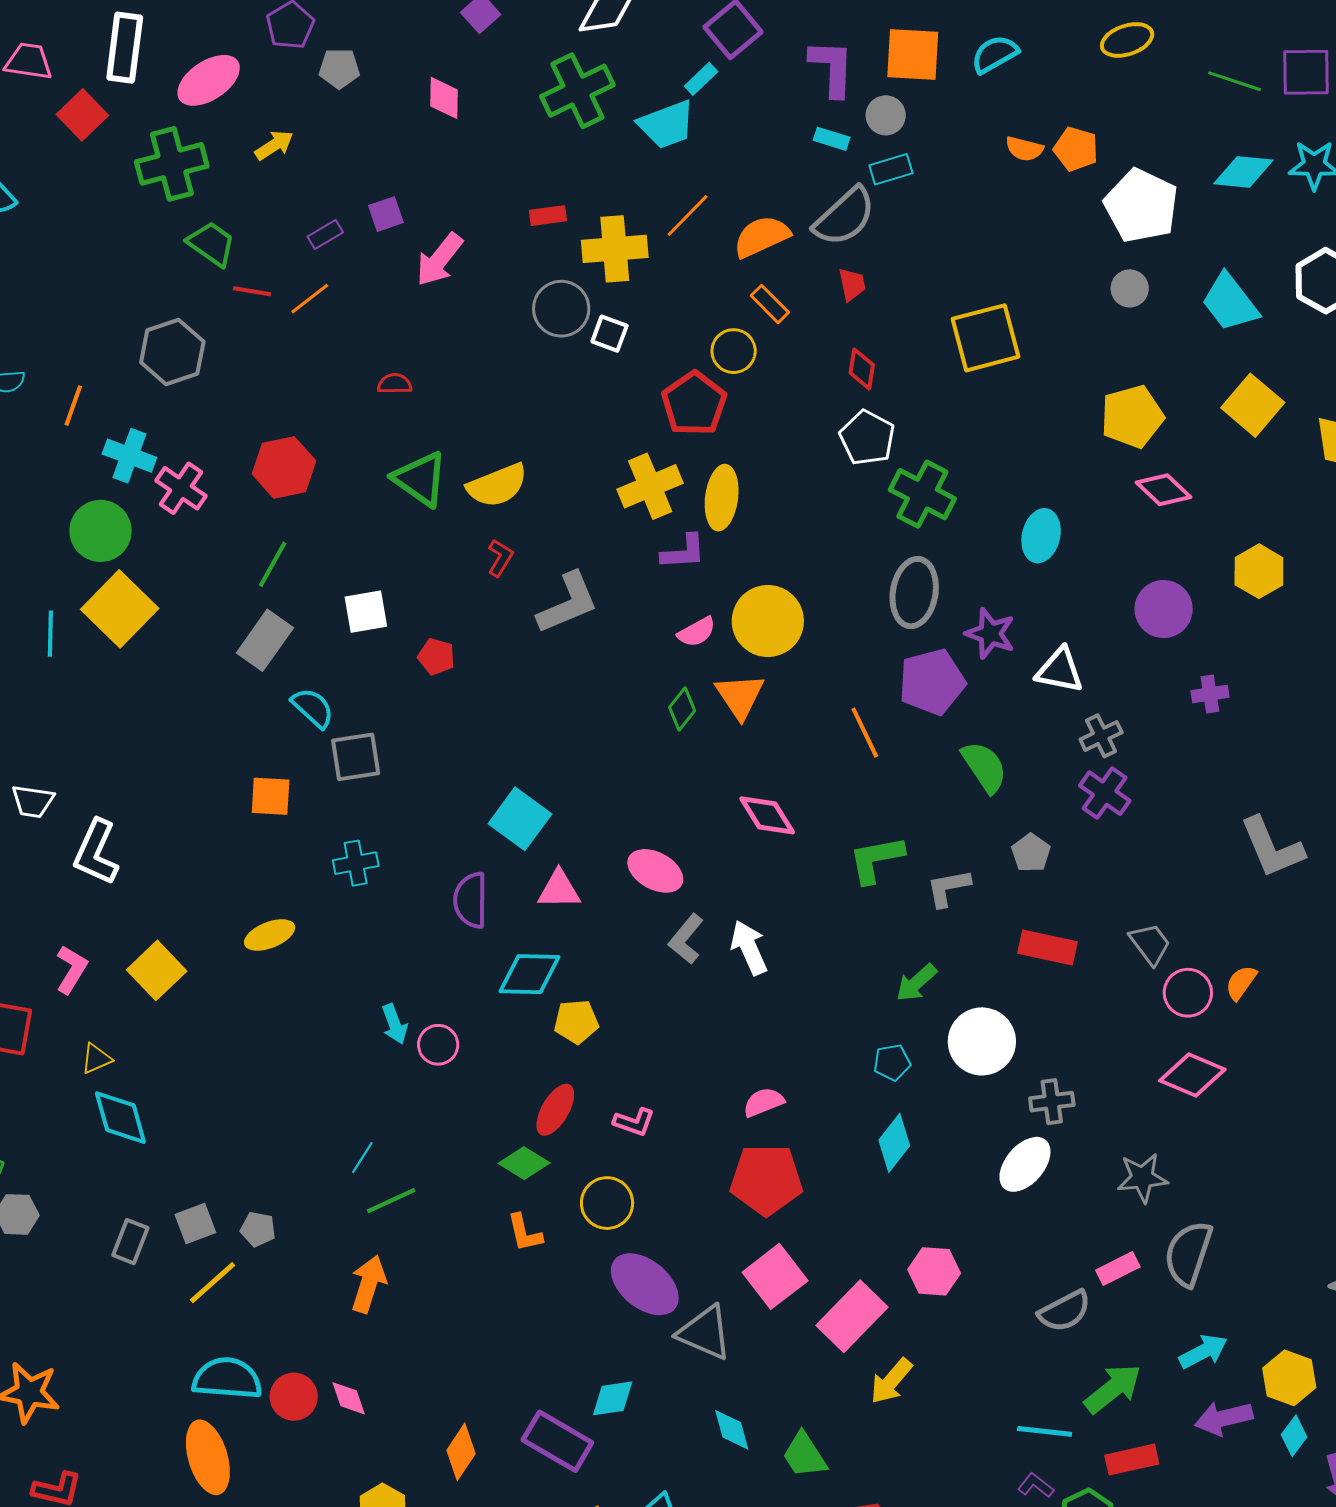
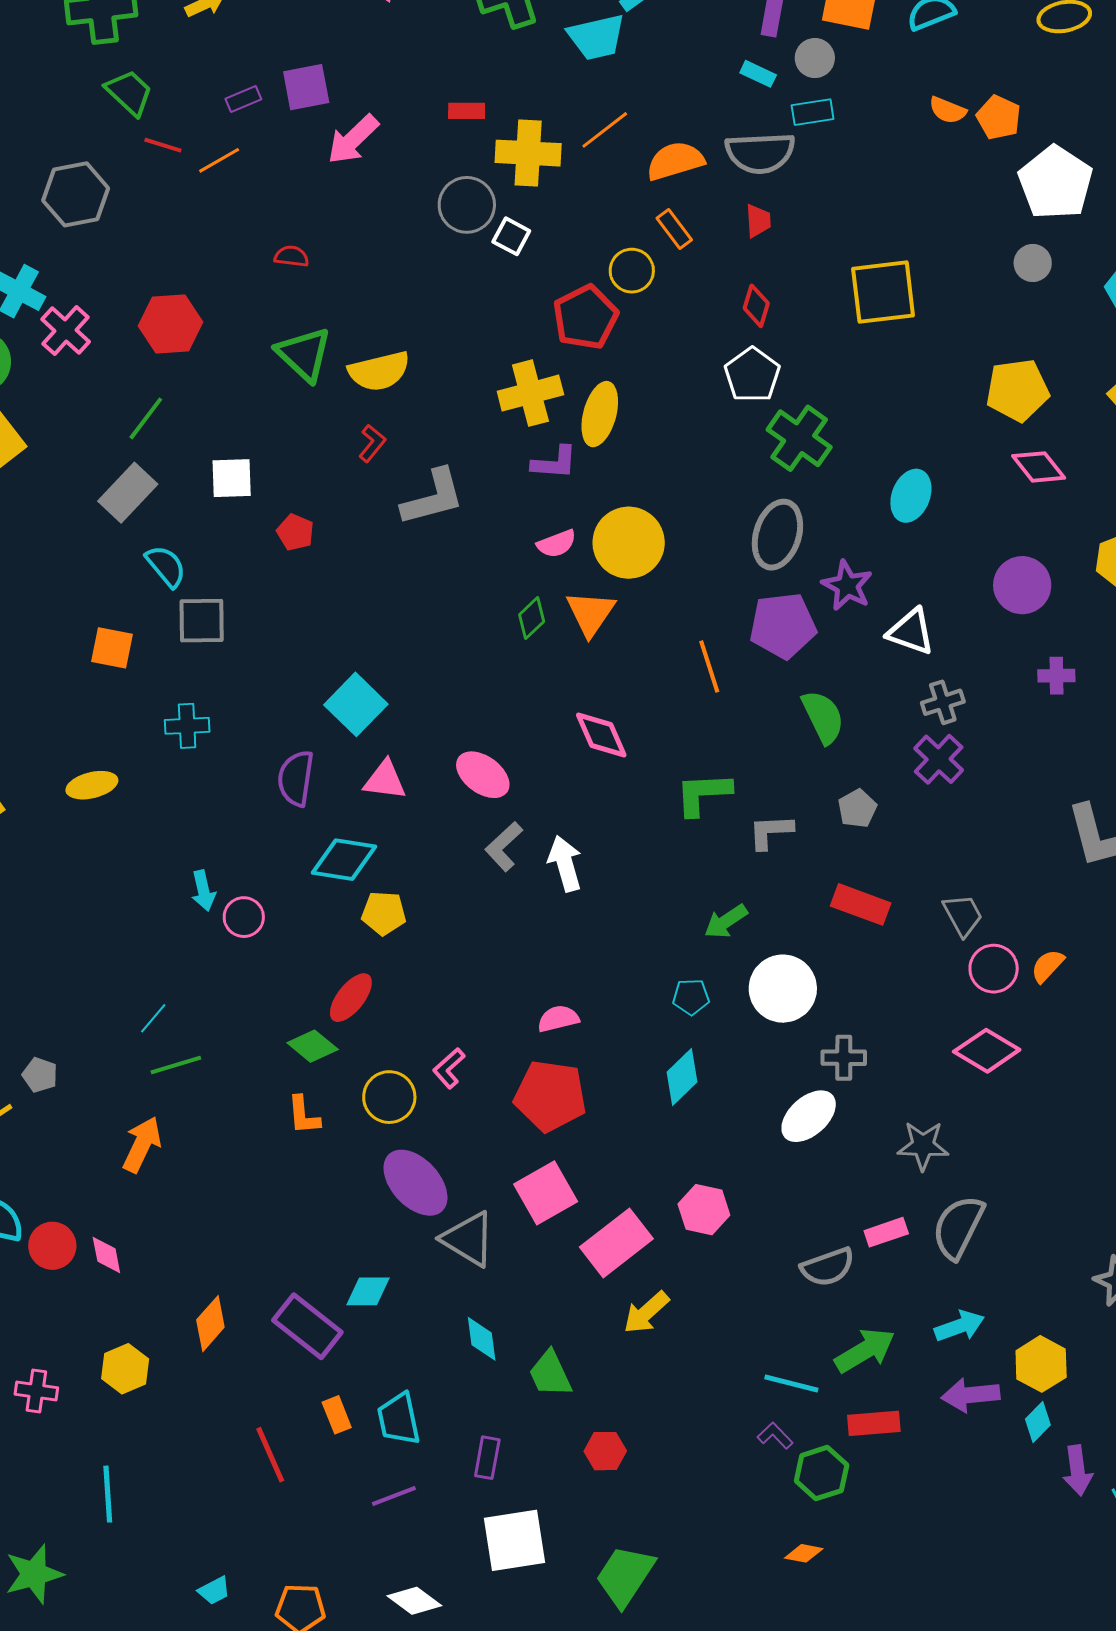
purple square: (386, 214) -> (306, 87), size x1.4
gray semicircle: (845, 217) -> (760, 153), turned 32
pink L-shape: (634, 1122) -> (449, 1068), moved, turned 111

